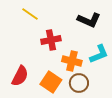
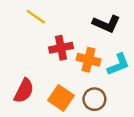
orange cross: (72, 61) -> (88, 60), moved

